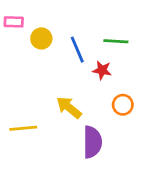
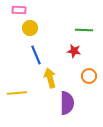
pink rectangle: (14, 22) -> (19, 10), moved
blue line: (77, 50) -> (36, 55), moved
yellow arrow: (69, 108) -> (50, 78), turned 36

